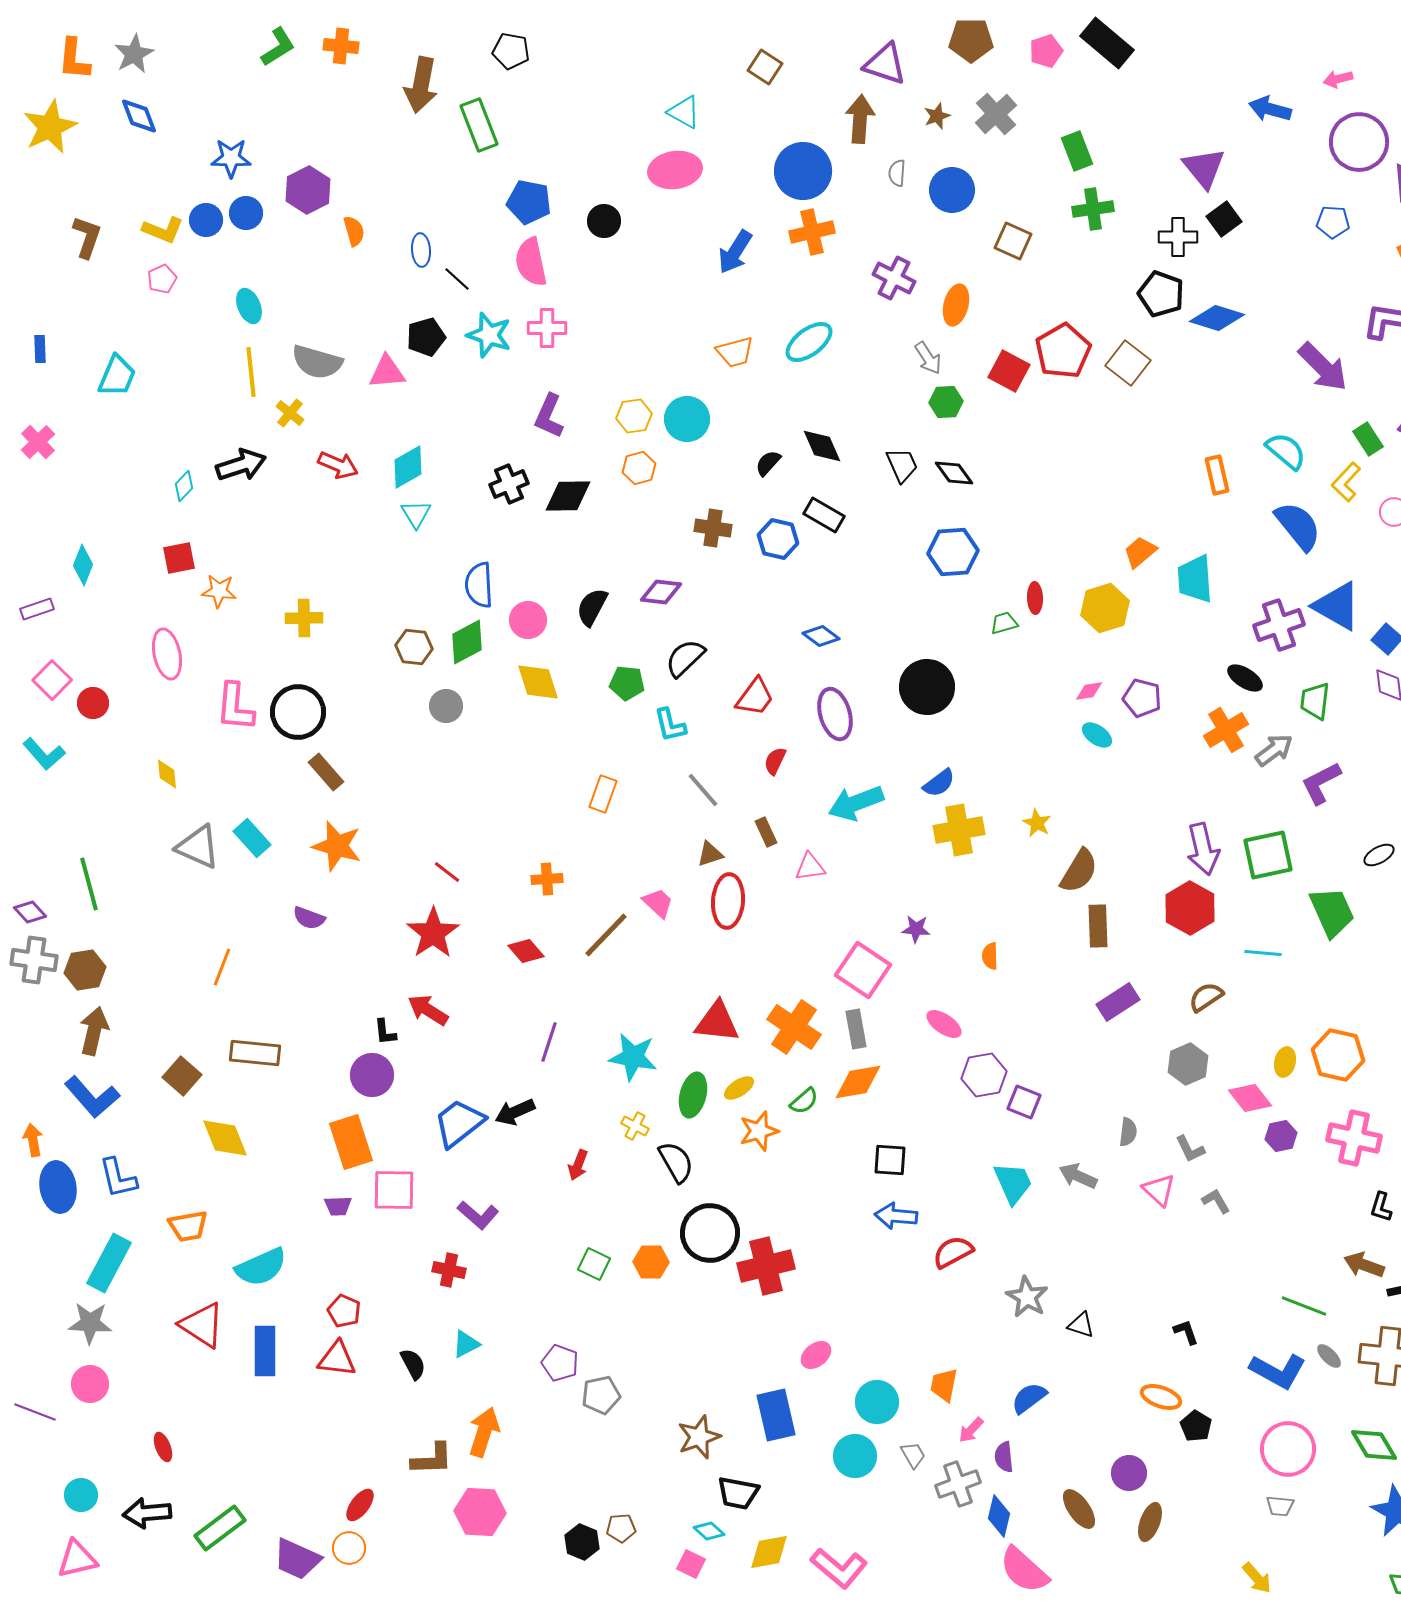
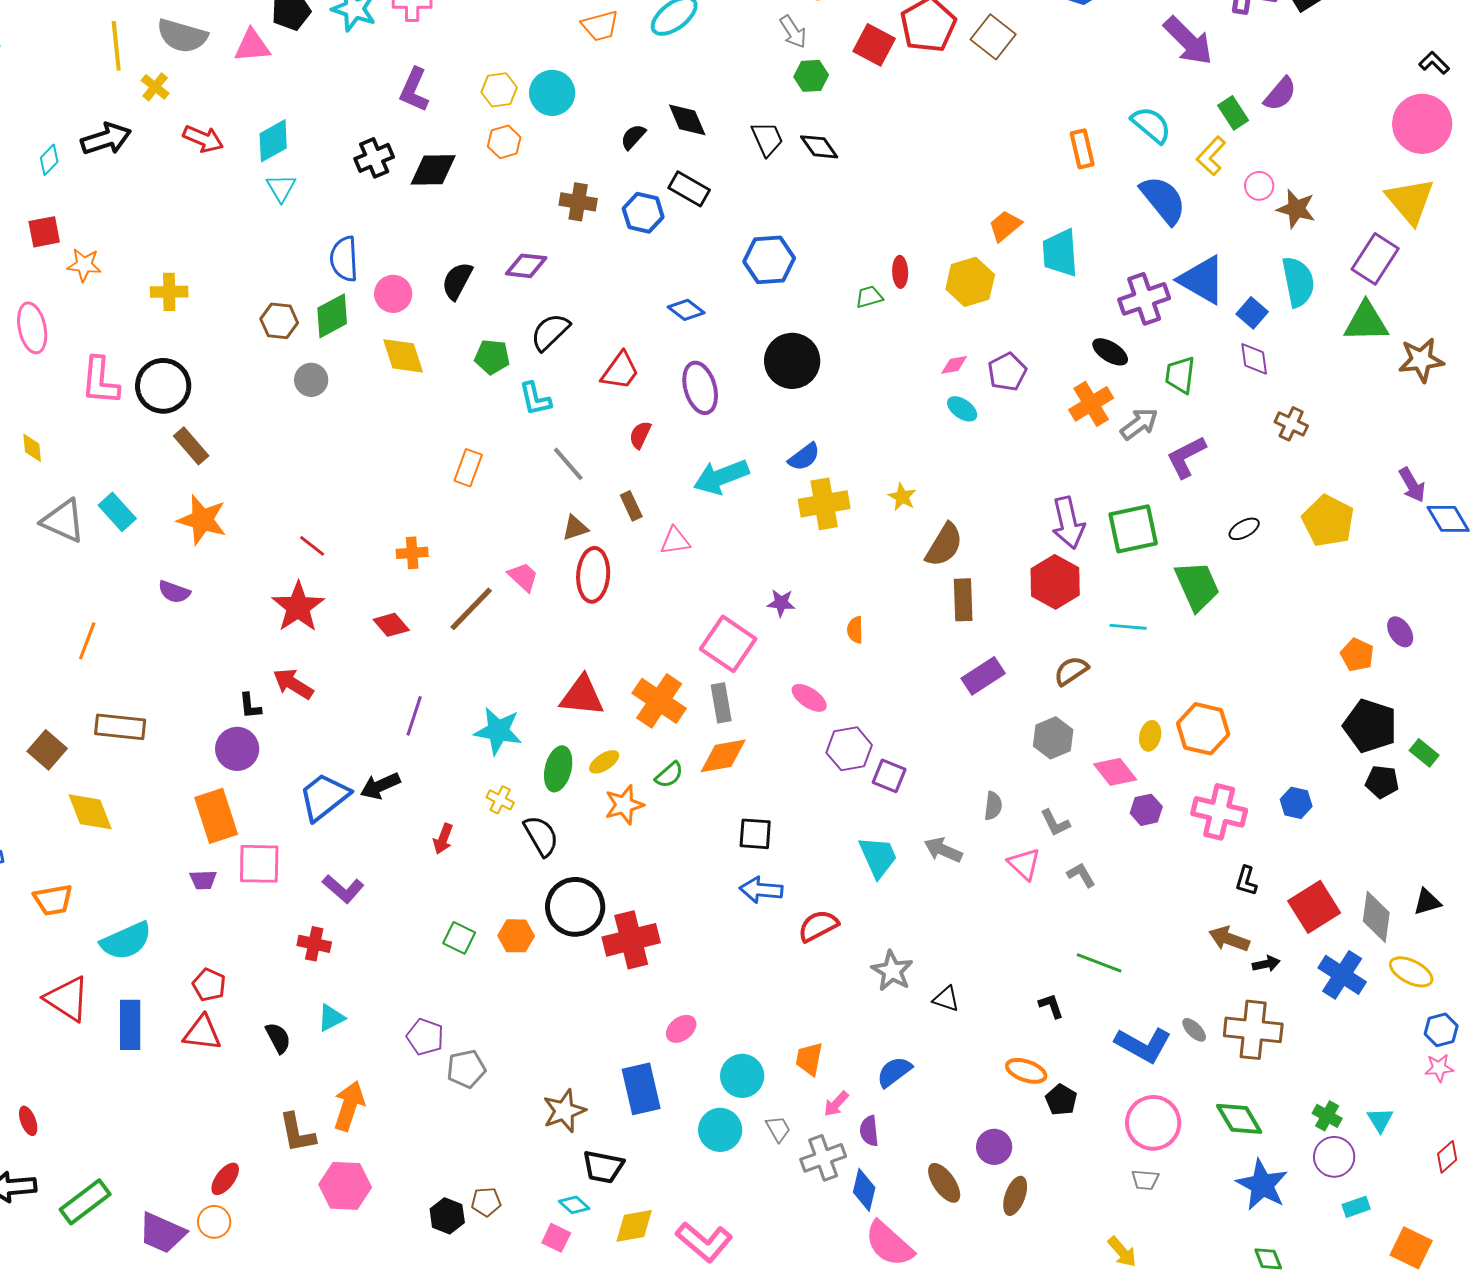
blue hexagon: (953, 552) -> (769, 260), moved
purple pentagon: (1142, 698) -> (1007, 372), turned 30
green line: (1304, 1306) -> (1099, 963), moved
brown L-shape: (432, 1459) -> (297, 1133), turned 81

